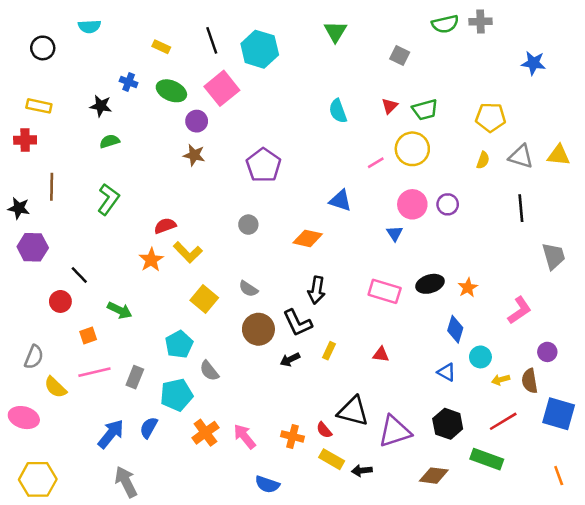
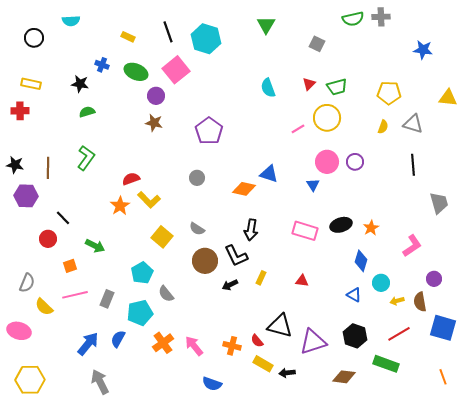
yellow triangle: (559, 155) -> (448, 98), moved
brown line: (52, 187) -> (48, 168), moved
blue triangle: (340, 201) -> (269, 174), moved

